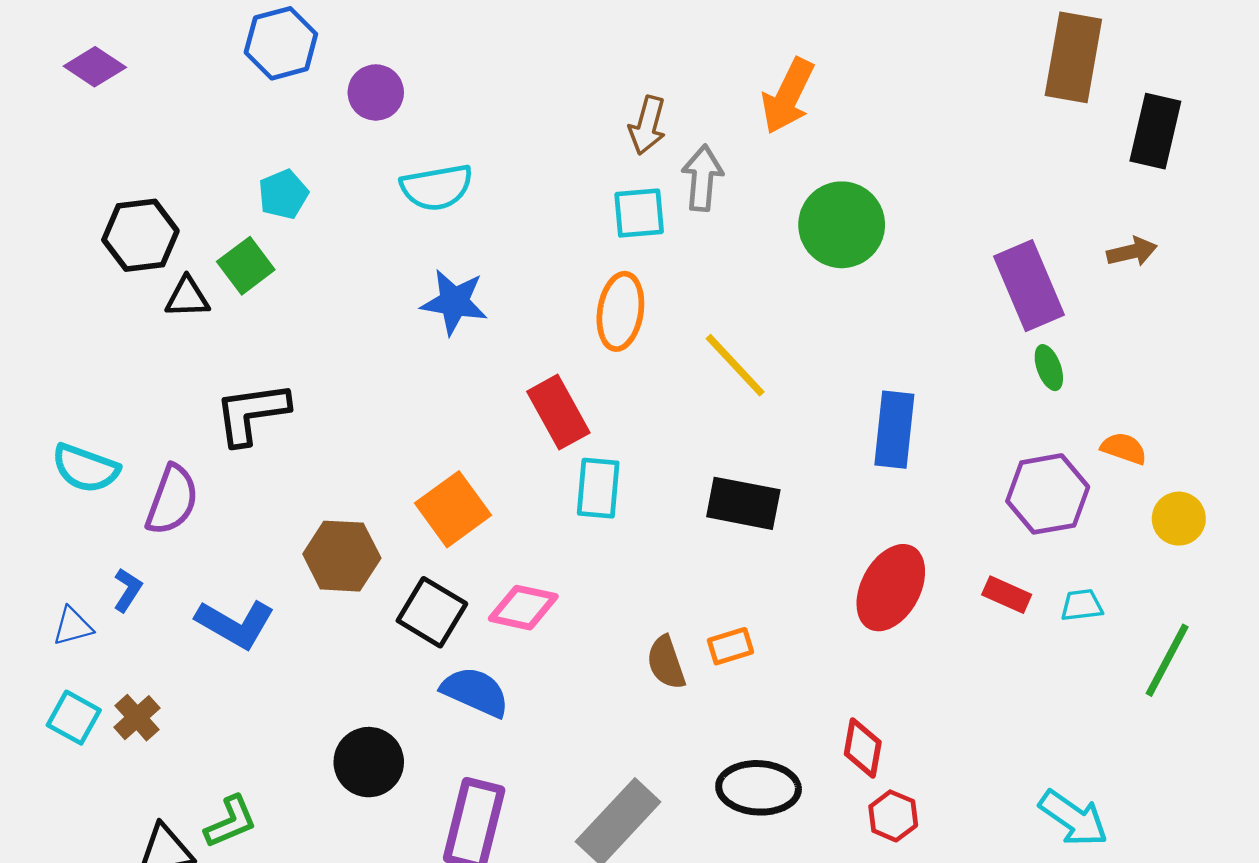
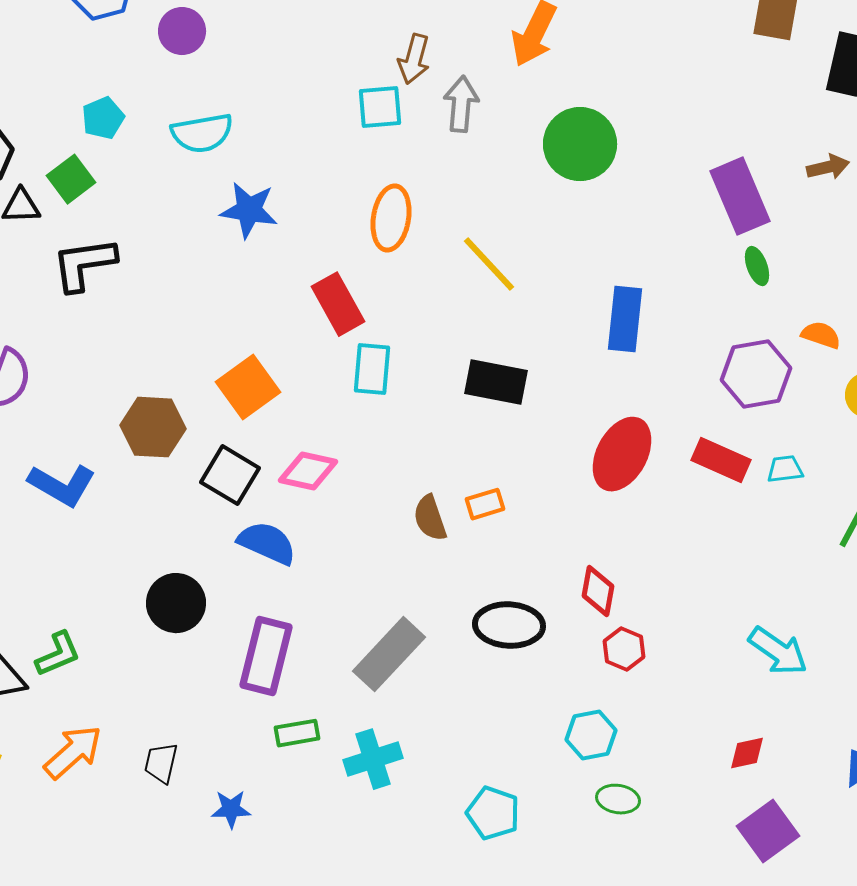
cyan semicircle: (437, 187) -> (202, 133), moved
cyan square: (639, 213) -> (380, 107), moved
black L-shape: (252, 413) -> (84, 264), moved
red rectangle: (1007, 595) -> (721, 460), size x1.4

